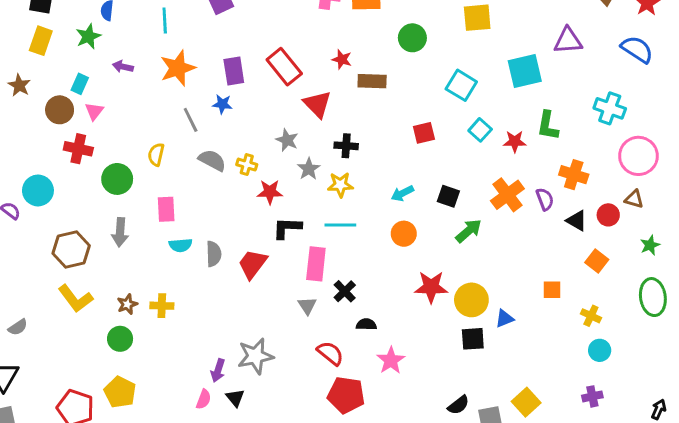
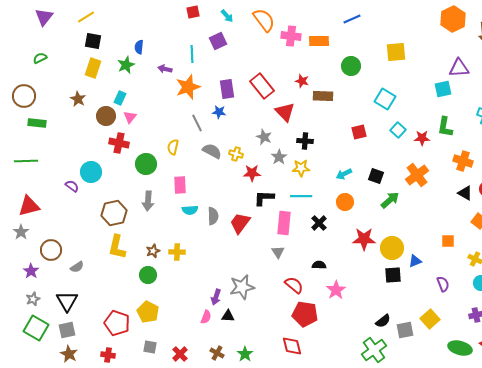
cyan line: (165, 21) -> (192, 54), moved
purple arrow: (123, 67) -> (165, 69), moved
cyan square: (525, 71) -> (443, 89), moved, size x0.7
purple semicircle: (545, 199) -> (443, 284), moved
black cross: (345, 291) -> (319, 223), moved
yellow L-shape: (75, 298) -> (117, 247), turned 50
black triangle: (235, 398) -> (228, 316), turned -48

